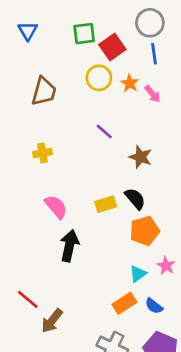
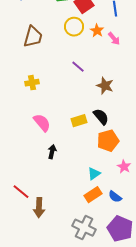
black arrow: (69, 246) -> (52, 152), size x0.6
cyan triangle: (138, 274) -> (94, 174), moved
brown arrow: (52, 321) -> (39, 208), turned -36

